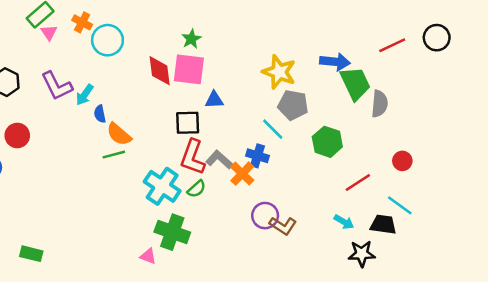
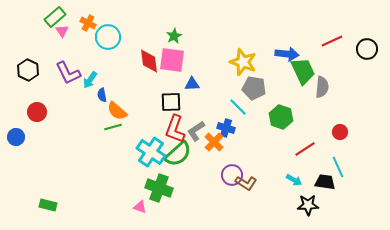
black circle: (437, 38) -> (367, 49), moved
gray L-shape: (219, 160) -> (196, 131), turned -75
green semicircle: (196, 189) -> (178, 154), size x1.8
cyan line: (400, 205) -> (338, 167), turned 30

